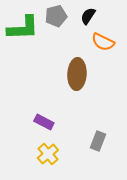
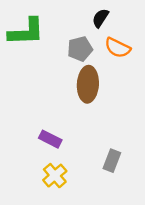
gray pentagon: (56, 16) -> (80, 49), moved

